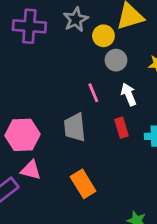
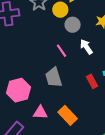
red rectangle: (122, 128) -> (92, 81), moved
pink triangle: (31, 170) -> (40, 113), moved

